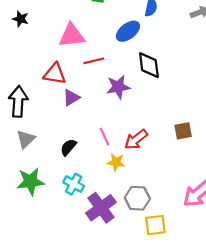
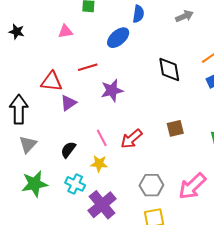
pink triangle: (72, 35) -> (65, 31), moved, size x0.6
black diamond: (149, 65) -> (169, 69), moved
yellow star: (116, 162) -> (99, 164), moved
gray hexagon: (137, 198) -> (151, 185), moved

